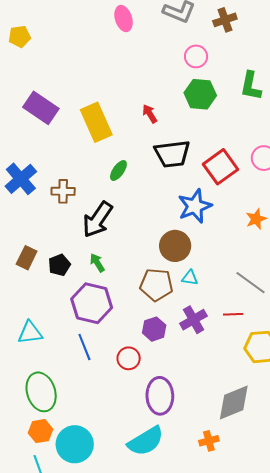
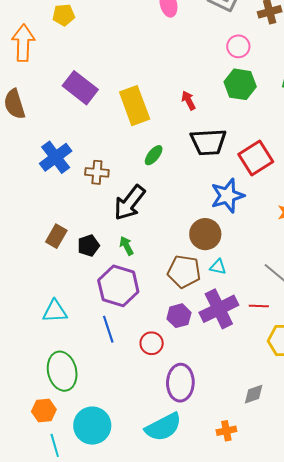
purple cross: (193, 320) -> (219, 309), size x1.4
gray diamond: (234, 403) -> (254, 394), size x0.6
orange hexagon: (40, 431) -> (44, 411), moved

